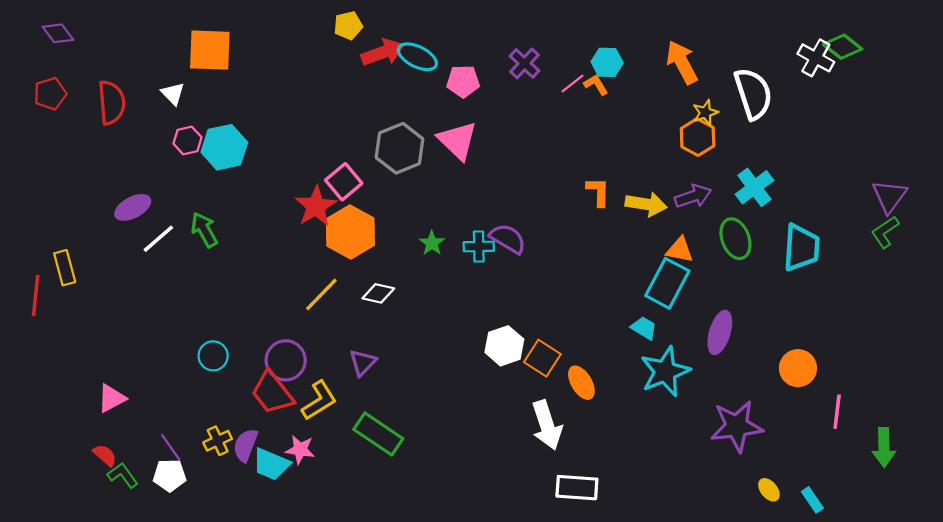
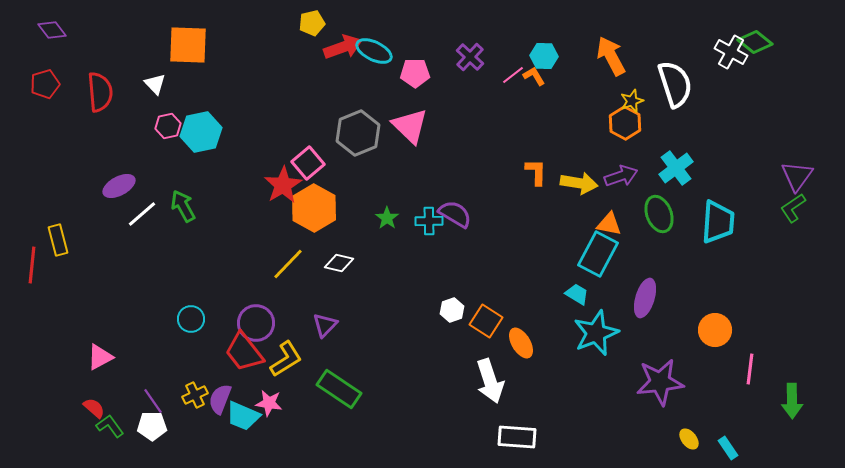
white hexagon: (504, 346) -> (452, 310), size x0.7

